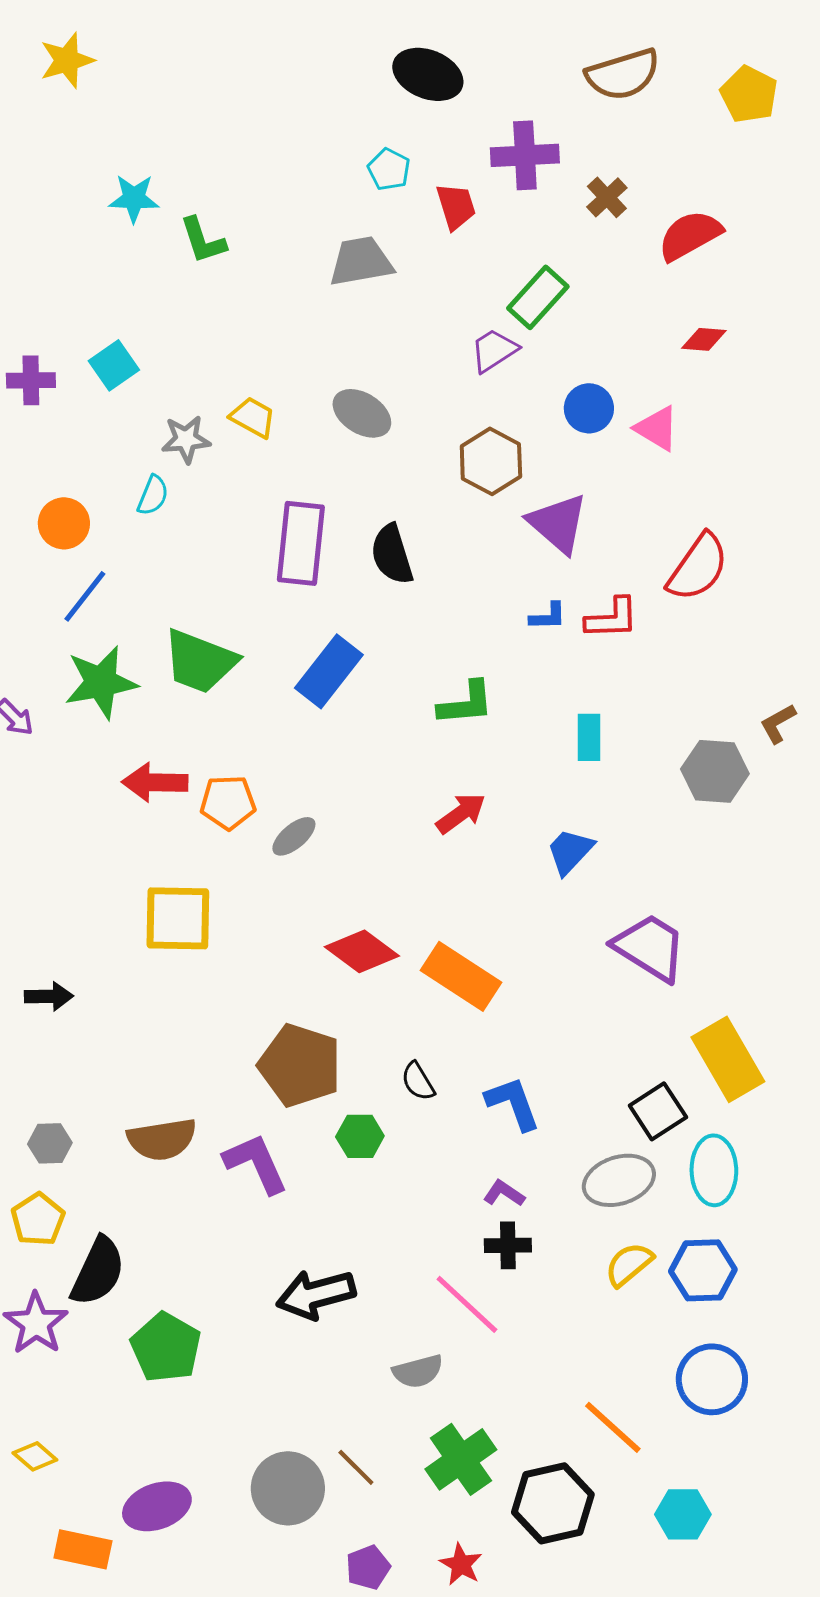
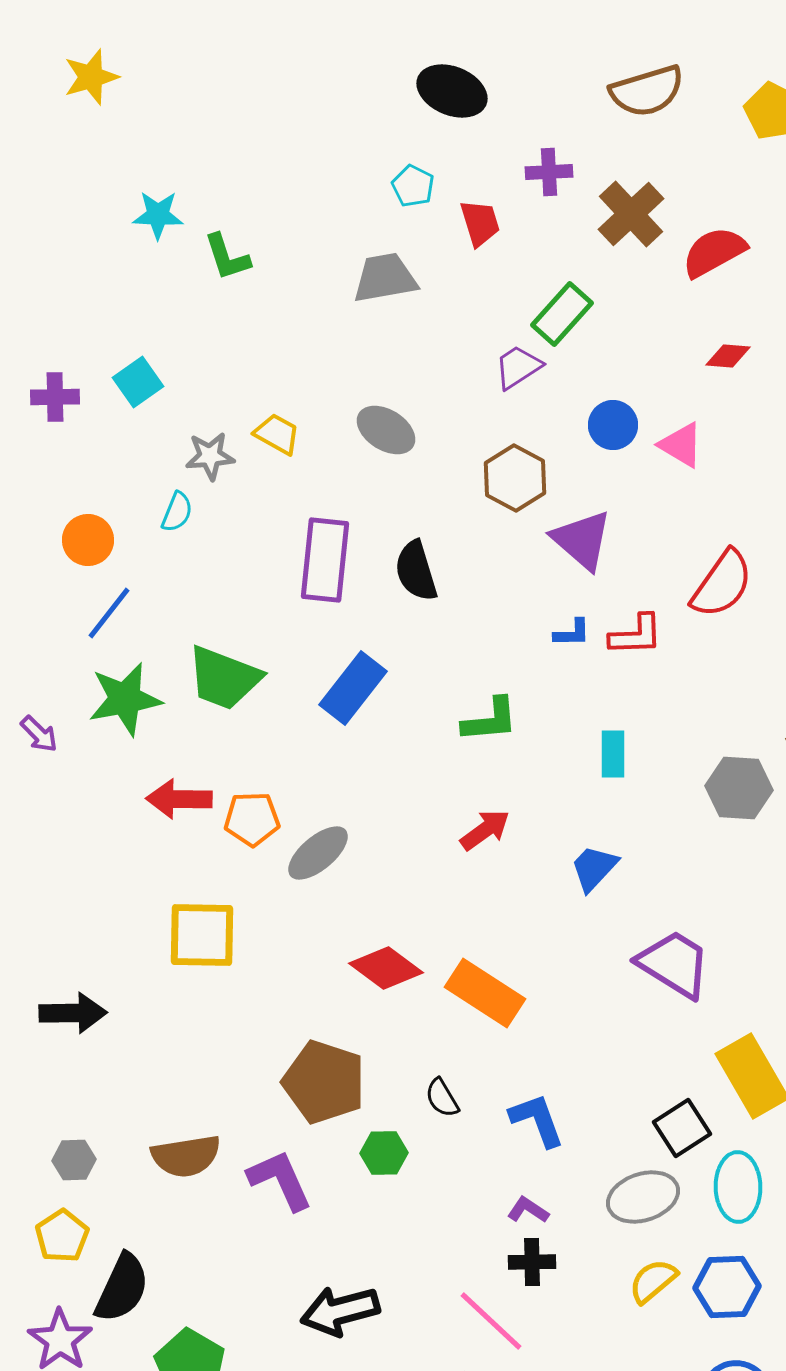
purple cross: (525, 155) -> (549, 172), size x0.7
brown cross: (607, 197) -> (631, 214), size x1.6
gray ellipse: (294, 836) -> (318, 853), size x1.4
black arrow: (49, 996) -> (73, 1013), size x1.4

